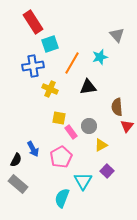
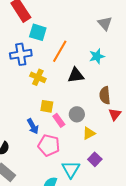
cyan square: (50, 44) -> (38, 32), turned 36
cyan star: (100, 57) -> (97, 56), moved
blue arrow: (33, 149) -> (33, 126), moved
pink pentagon: (61, 157) -> (49, 145), turned -30

